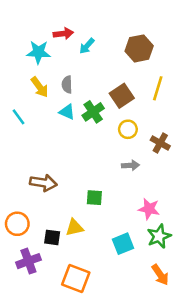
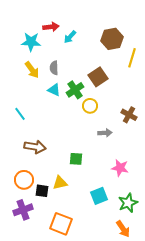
yellow line: (158, 88) -> (132, 58), moved
cyan line: (19, 117) -> (20, 114), moved
yellow circle: (128, 129) -> (90, 106), moved
orange circle: (17, 224) -> (24, 180), moved
green star: (159, 236) -> (128, 203), moved
orange arrow: (160, 275) -> (123, 229), moved

